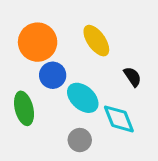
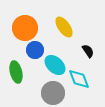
gray circle: (80, 140) -> (53, 93), size x1.5

